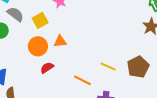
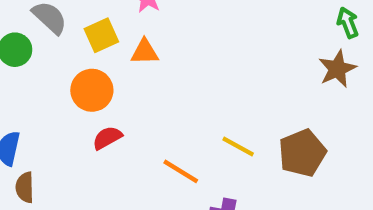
orange triangle: (60, 41) -> (145, 52), moved

